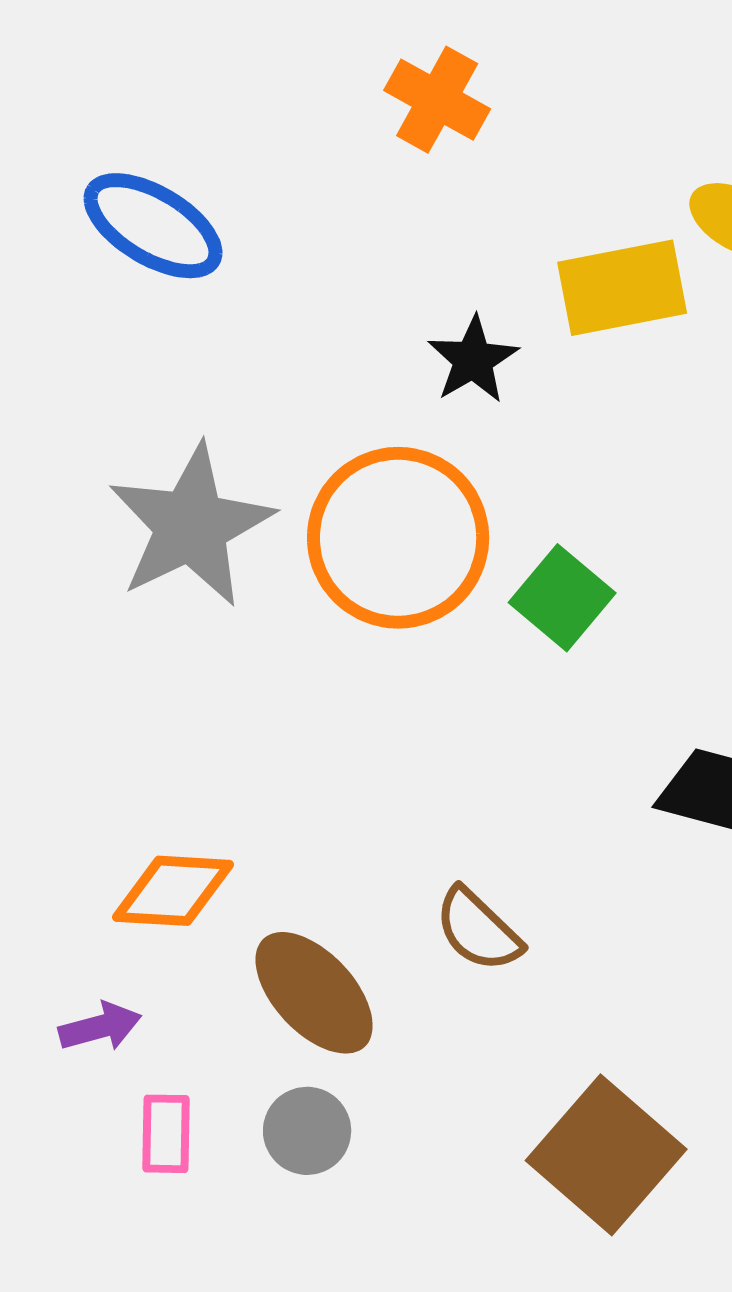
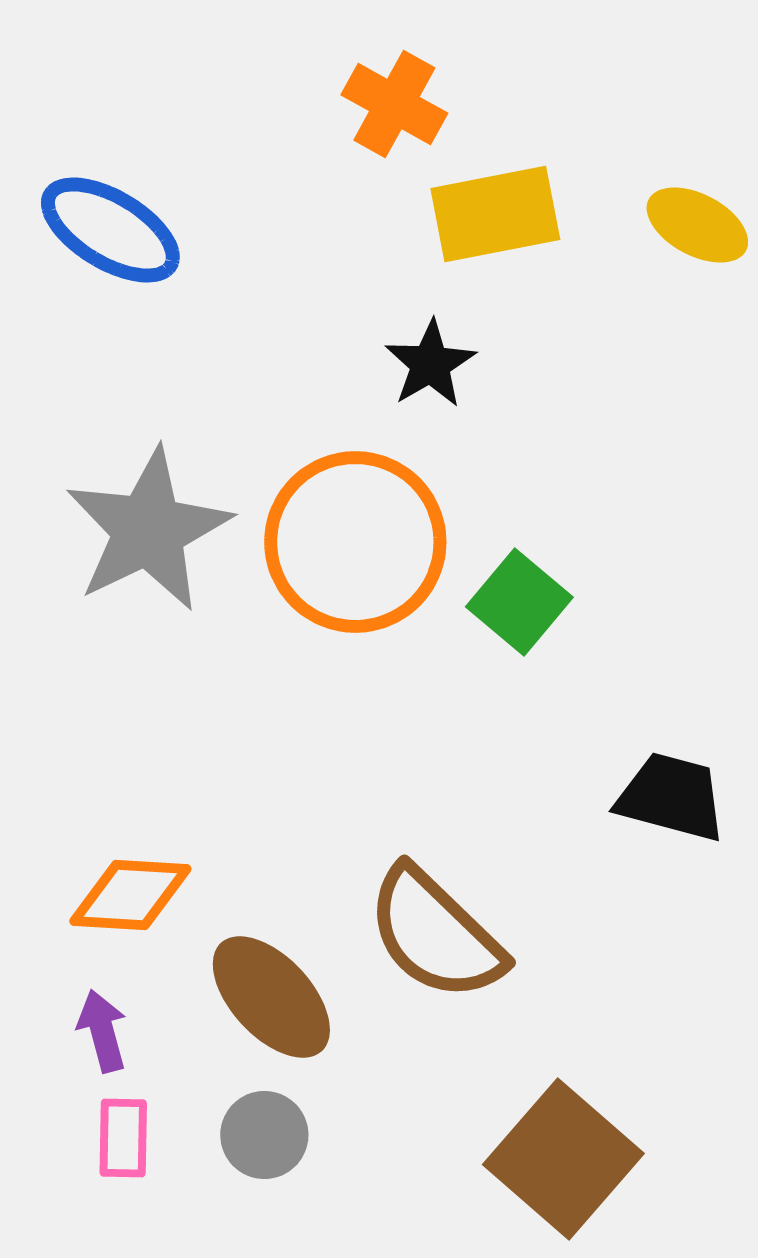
yellow rectangle: (622, 288) -> (495, 214), moved
brown semicircle: (478, 930) -> (435, 934), size x1.6
purple arrow: (100, 1027) -> (102, 1031), moved, turned -90

